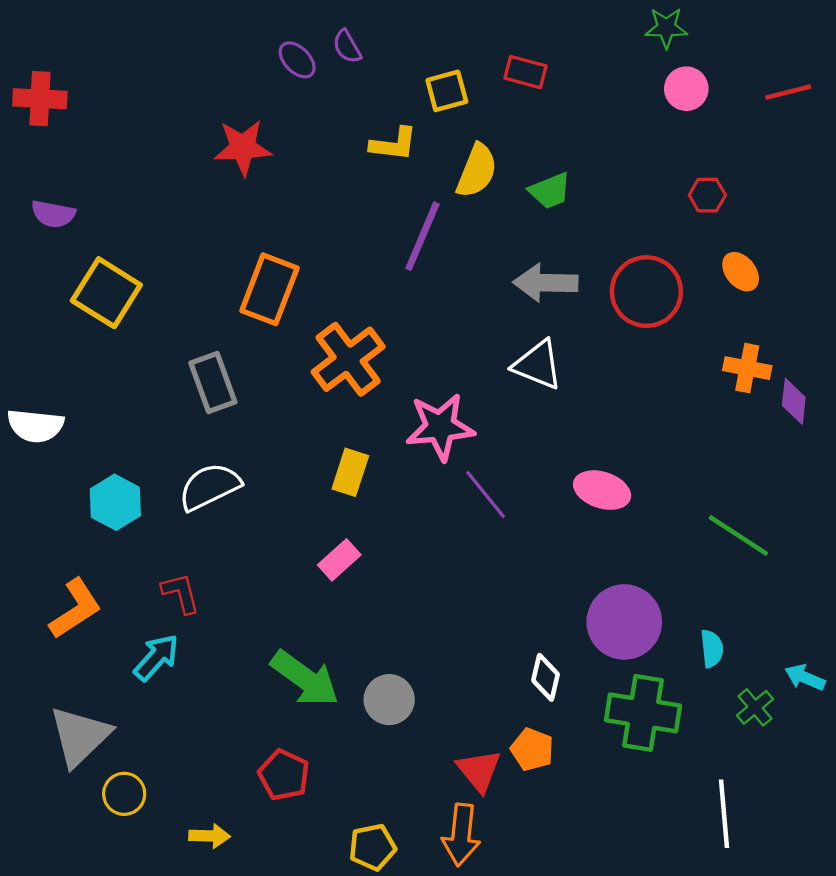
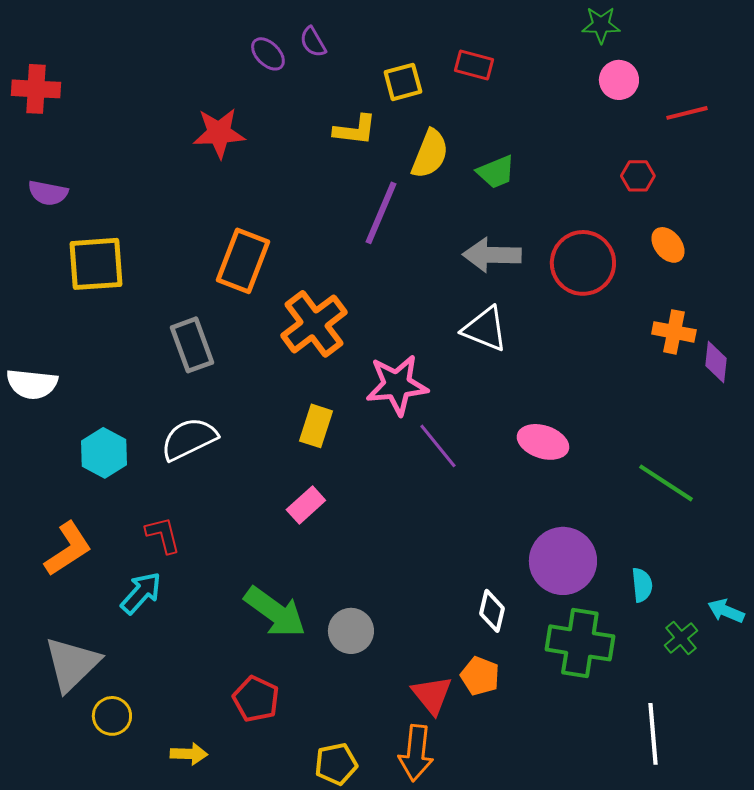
red line: (788, 92) -> (687, 113), moved
yellow square: (106, 293) -> (96, 264), turned -36

